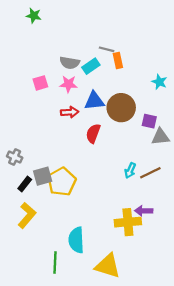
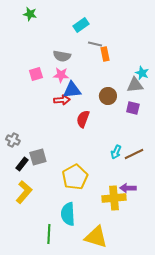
cyan rectangle: (91, 66) -> (81, 25), moved
blue triangle: (94, 101) -> (72, 90), moved
brown circle: (121, 108) -> (108, 96), size x0.7
gray triangle: (160, 137) -> (135, 85), moved
yellow pentagon: (62, 182) -> (75, 177), moved

